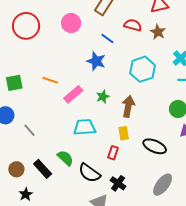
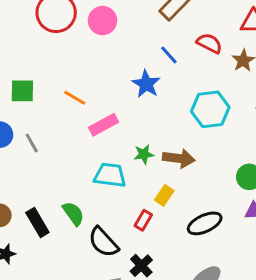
pink circle: (71, 23) -> (102, 21), moved
green star: (103, 97) -> (144, 154), moved
brown arrow: (128, 106) -> (179, 158), turned 75
gray line: (29, 130) -> (32, 143), moved
yellow rectangle: (124, 133) -> (164, 195), turned 32
black ellipse: (155, 146) -> (205, 223), turned -60

